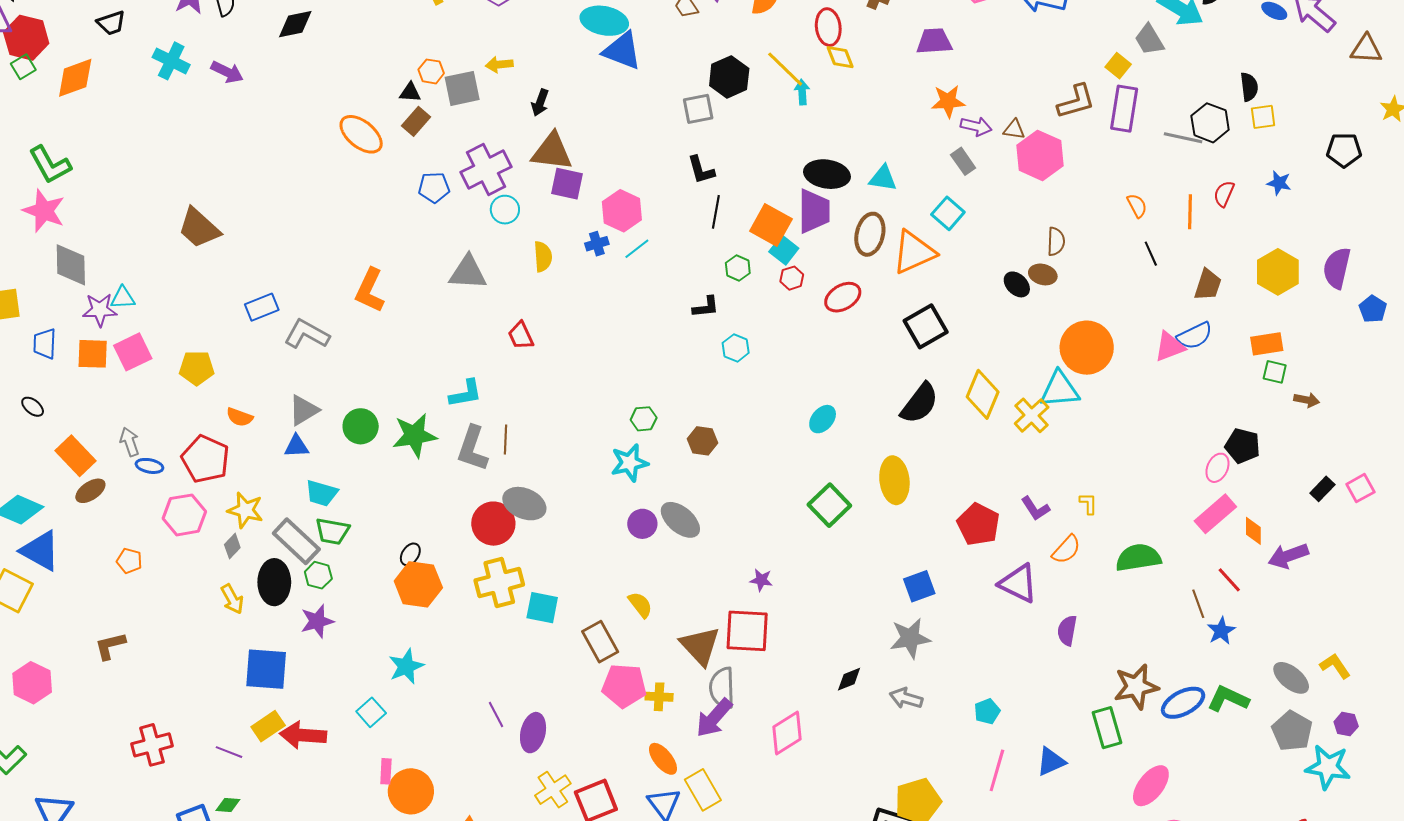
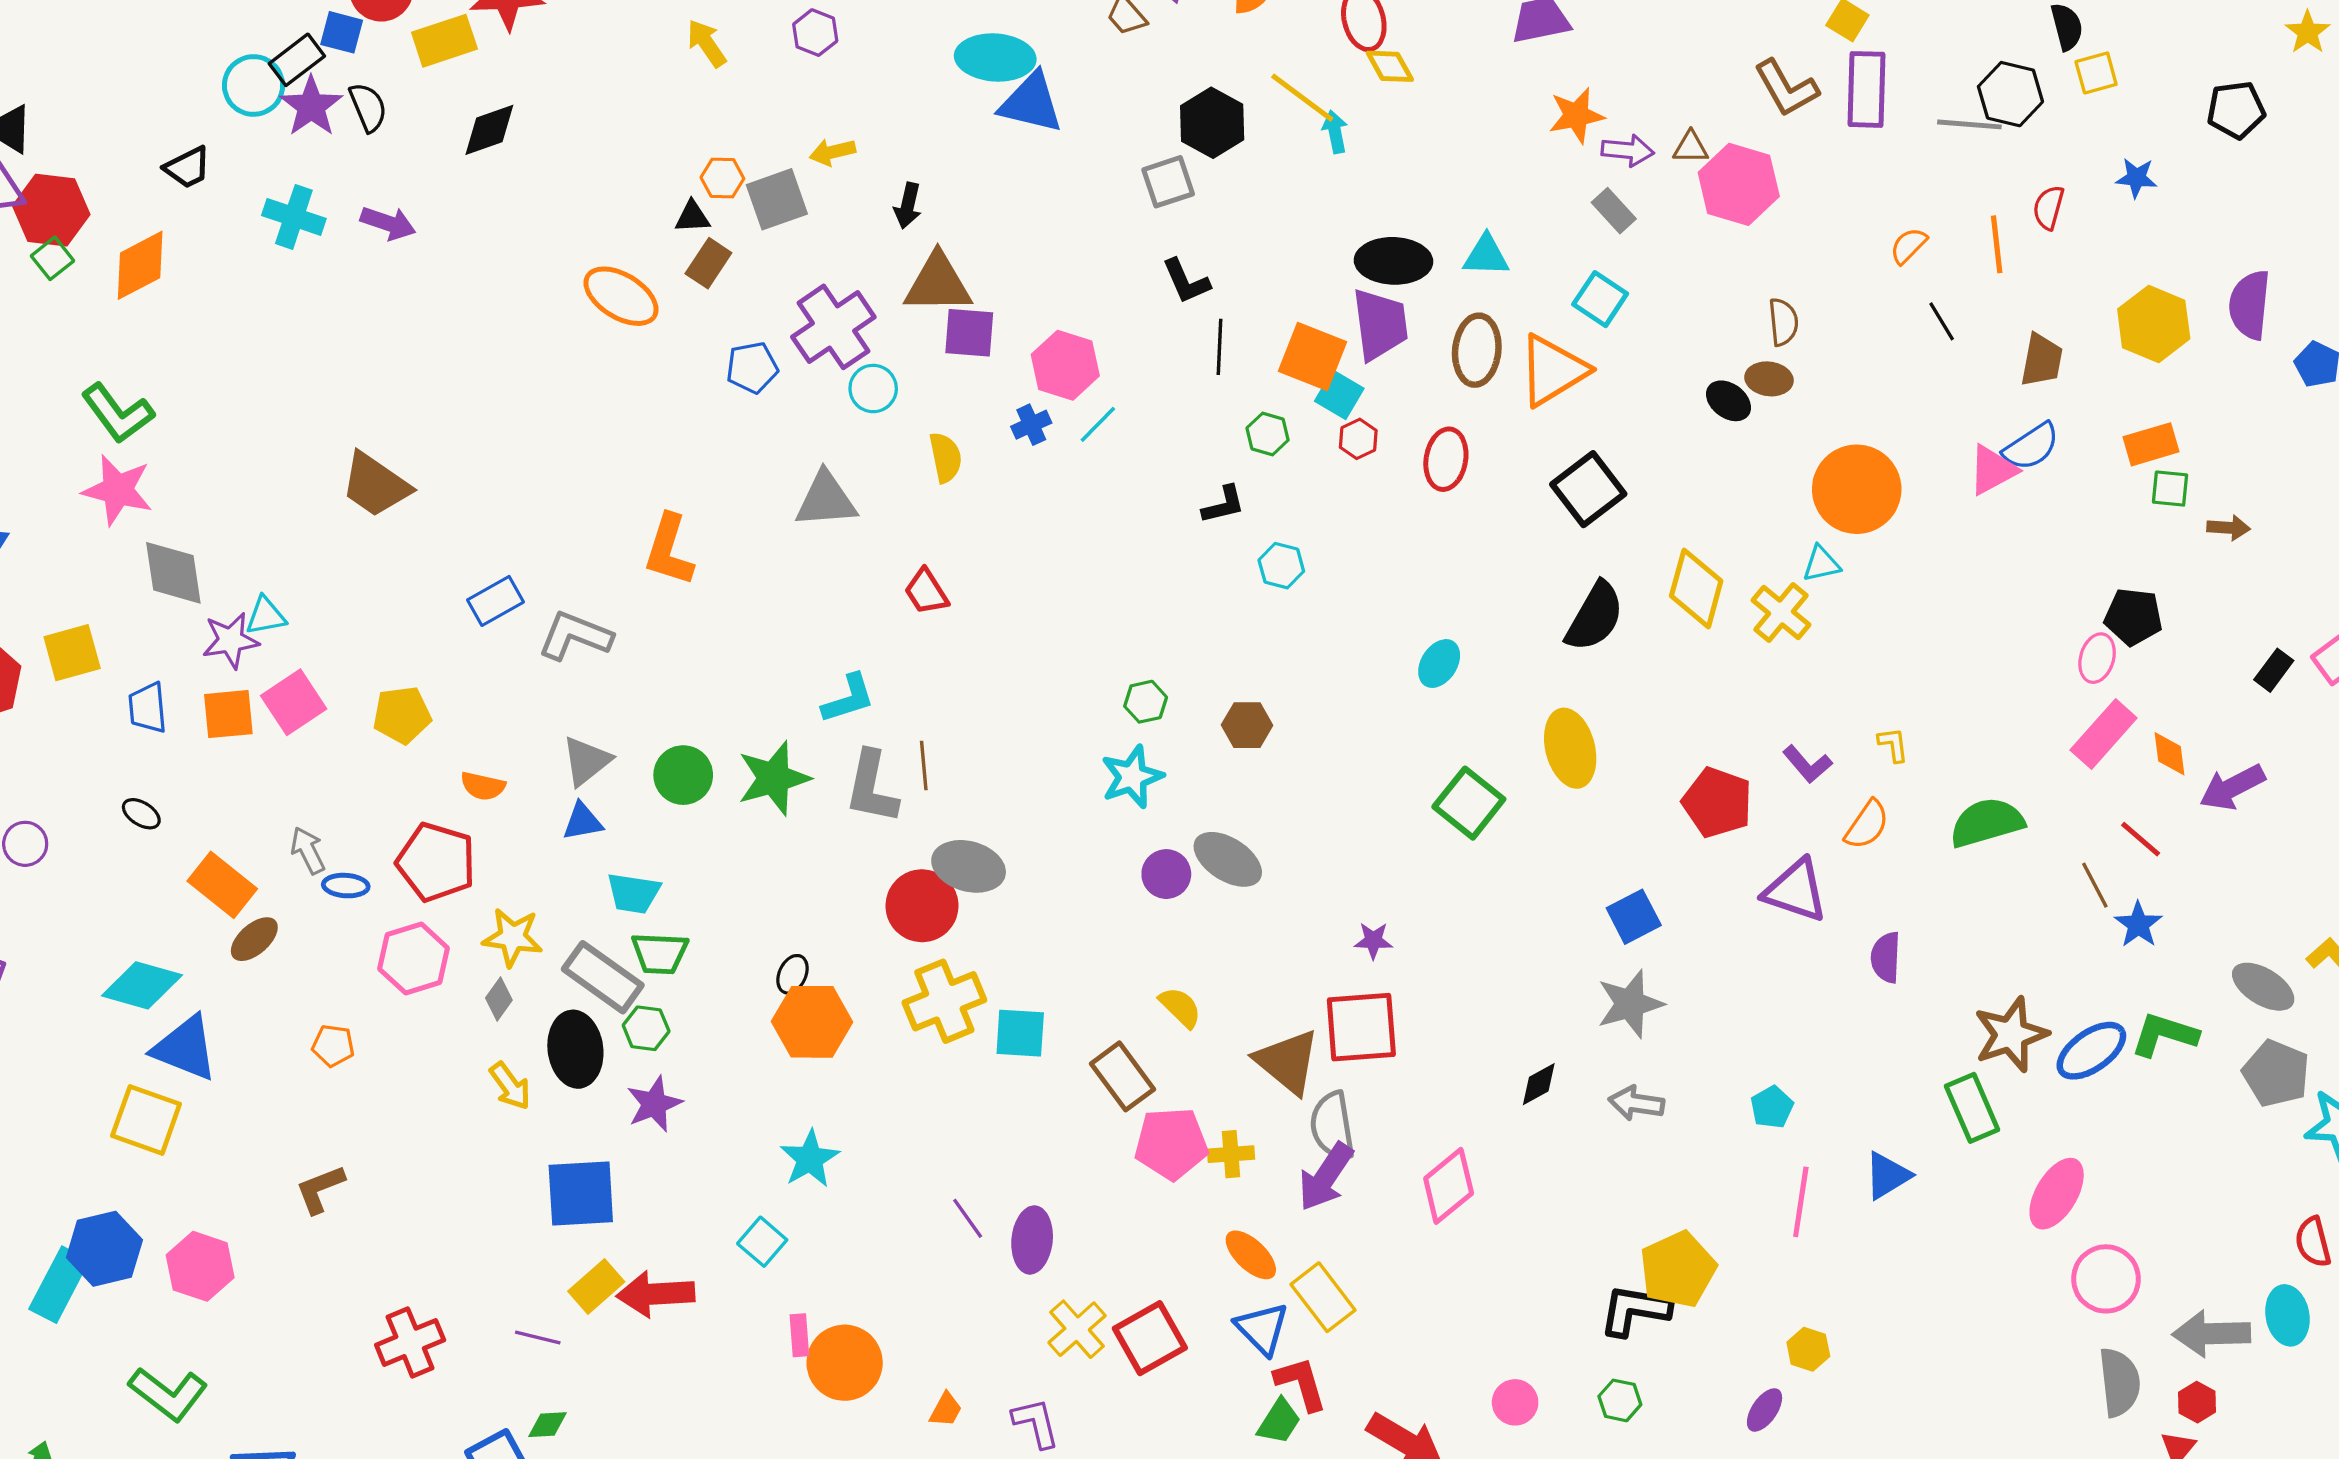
brown L-shape: (1076, 102) -> (1786, 88), turned 84
orange semicircle: (1137, 206) -> (1908, 246), turned -100
red ellipse: (843, 297) -> (1446, 459), turned -42
cyan triangle: (1060, 390) -> (1821, 564), size x0.6

